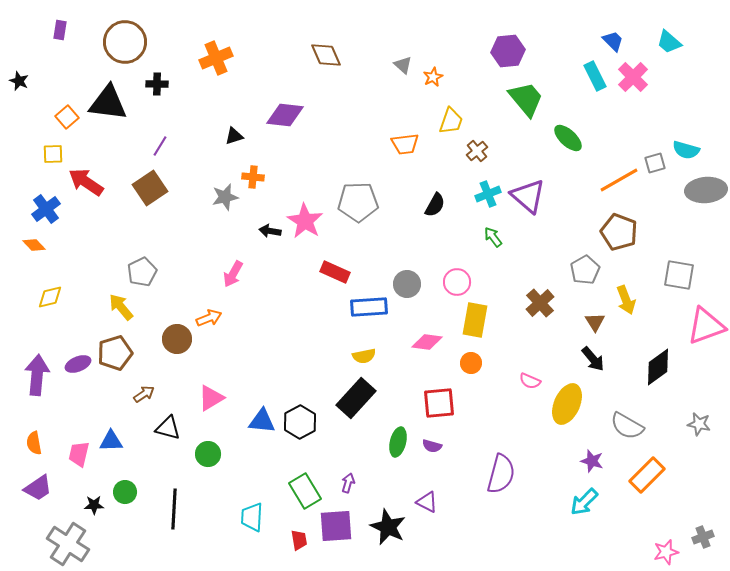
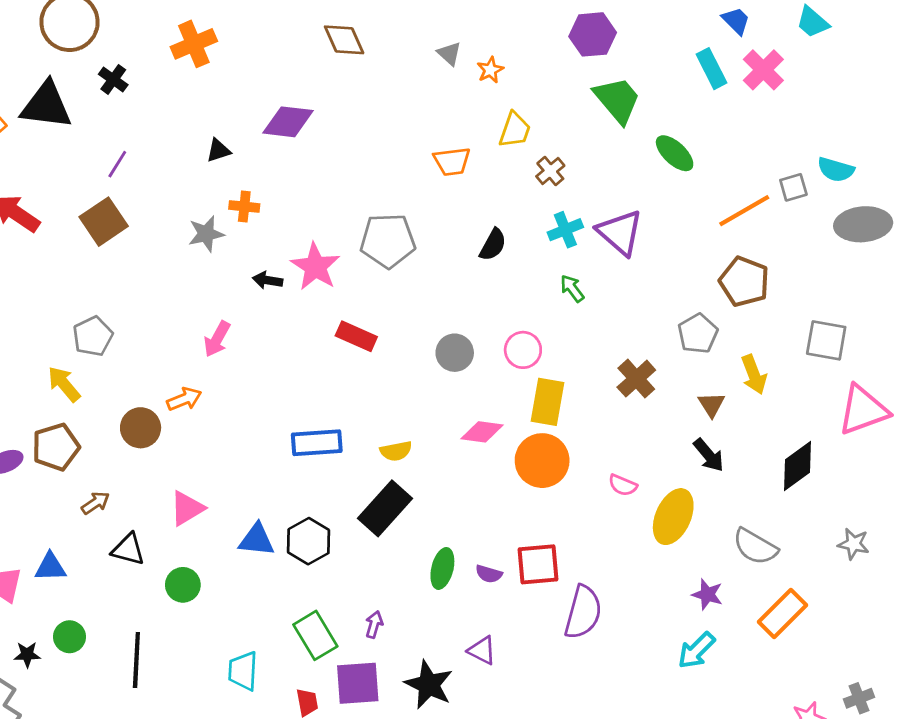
black cross: (157, 84) -> (113, 79), turned 35
blue rectangle: (369, 307) -> (317, 443), moved
orange circle: (471, 363) -> (542, 461), size x1.8
red square: (439, 403) -> (538, 564), moved

